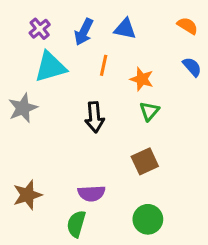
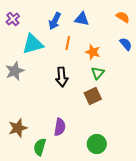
purple cross: (40, 29) -> (13, 19), moved
brown square: (145, 161) -> (93, 96), moved
purple semicircle: (91, 193) -> (60, 127), turned -78
green semicircle: (76, 224) -> (40, 147), moved

